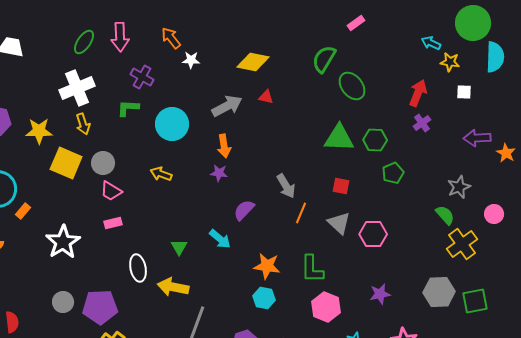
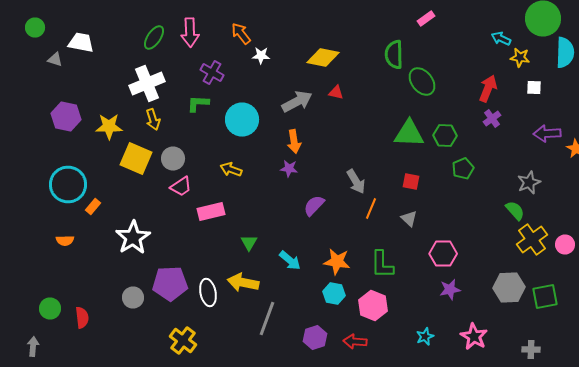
green semicircle: (324, 59) -> (394, 54), turned -32
pink trapezoid: (111, 191) -> (181, 186), turned -65
pink circle: (494, 214) -> (565, 244), moved
pink rectangle: (113, 223) -> (211, 212), moved, size x1.5
gray triangle: (339, 223) -> (409, 218), size x0.7
pink hexagon: (373, 234) -> (443, 254), moved
cyan arrow: (220, 239) -> (290, 260), moved
white ellipse: (138, 268) -> (208, 292), moved
purple pentagon: (100, 307) -> (170, 284), moved
pink hexagon: (326, 307) -> (373, 306), moved

